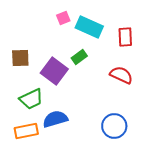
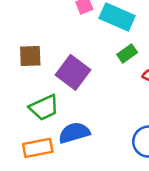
green rectangle: (79, 57) -> (127, 53), moved

